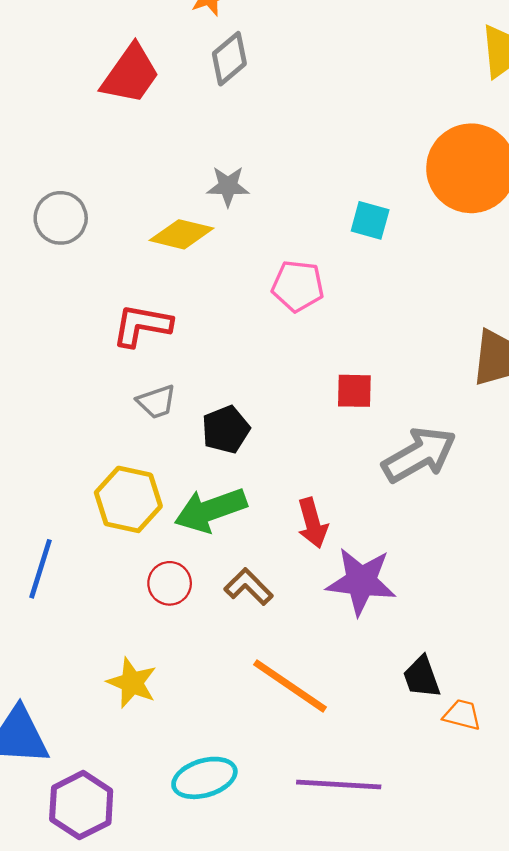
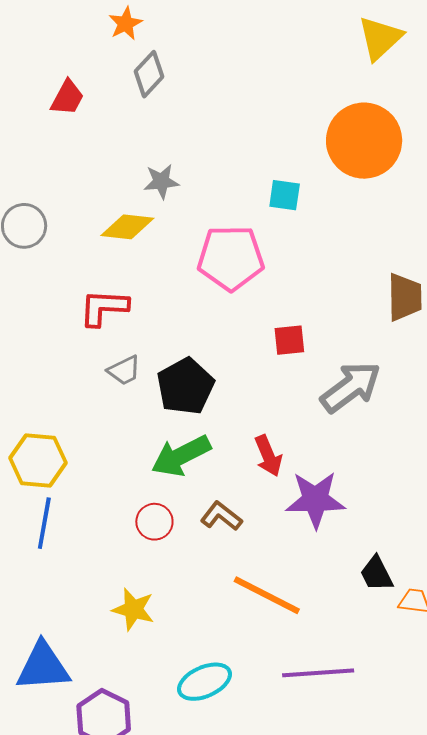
red trapezoid: (130, 74) -> (67, 98), size x0.7
pink pentagon: (298, 286) -> (231, 258), size x1.5
black pentagon: (226, 429) -> (185, 386), size x1.4
yellow hexagon: (128, 499) -> (38, 460), moved

